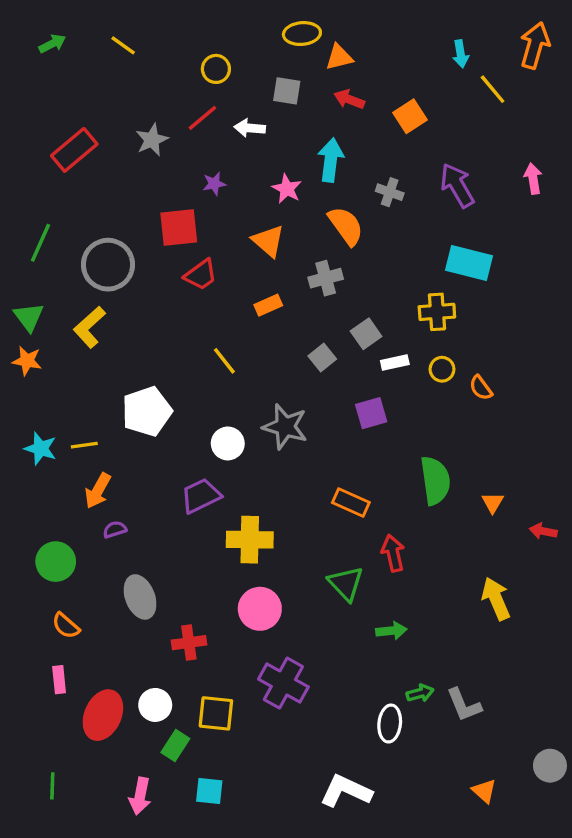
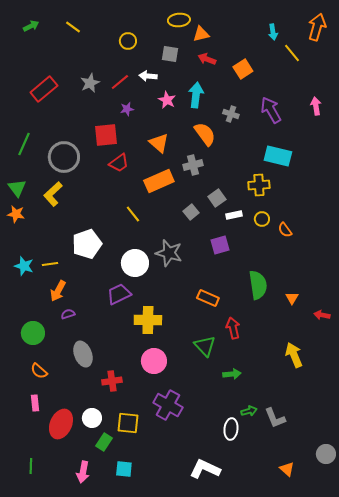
red line: (202, 118) -> (120, 82), moved
pink star: (287, 189) -> (167, 100), moved
orange rectangle: (268, 305) -> (159, 181), size x1.8
white circle: (228, 443) -> (135, 263), size x1.4

